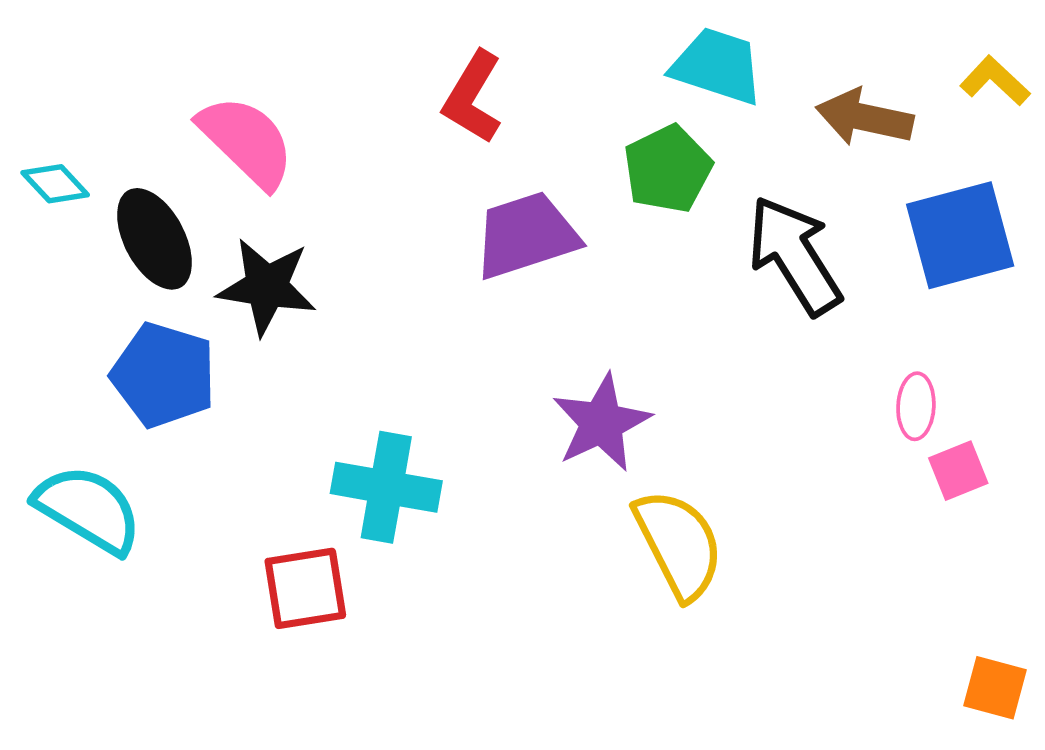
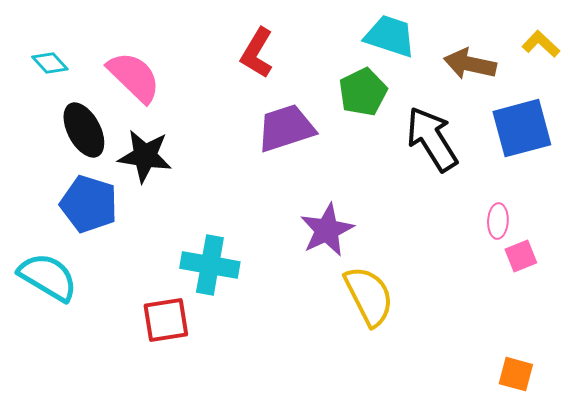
cyan diamond: (55, 184) -> (50, 63), moved
orange square: (995, 688) -> (516, 374), moved

